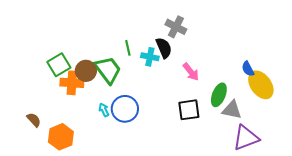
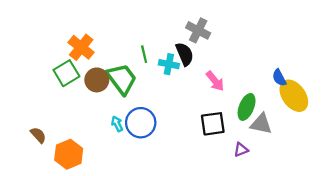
orange cross: (72, 83) -> (81, 47), moved, turned 35
purple triangle: (246, 138) -> (241, 150), moved, size x0.5

